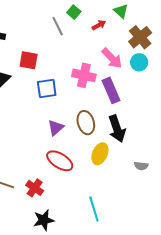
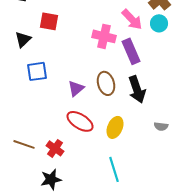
blue square: (47, 88) -> (37, 71), moved
yellow ellipse: (100, 154) -> (115, 127), moved
black star: (44, 220) -> (51, 179), moved

